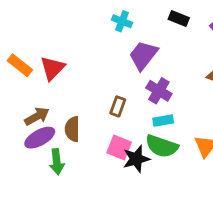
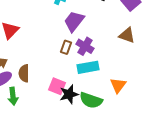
brown rectangle: (118, 106) -> (66, 47), moved
cyan rectangle: (163, 121) -> (88, 67), size x1.5
green semicircle: (162, 146) -> (91, 100), moved

